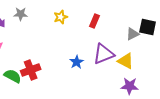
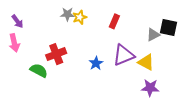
gray star: (21, 14) -> (67, 14), moved
red cross: (31, 70) -> (56, 54), moved
green semicircle: (13, 76) -> (39, 70), moved

